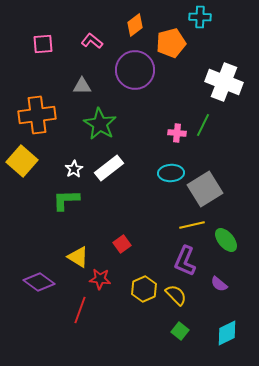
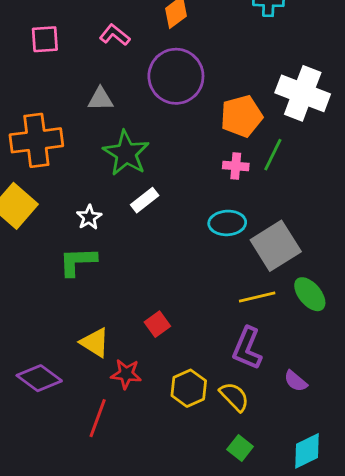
orange pentagon: (171, 43) -> (241, 116), moved
white rectangle: (109, 168) -> (145, 200), moved, size x0.7
green ellipse: (226, 240) -> (310, 294), moved

